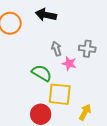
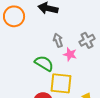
gray cross: (87, 49) -> (87, 40), turned -35

